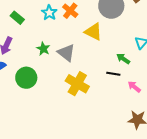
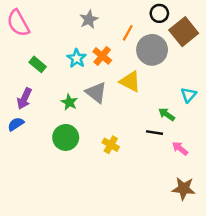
gray triangle: (66, 53) -> (96, 92), moved
green circle: (26, 78) -> (66, 137), moved
yellow cross: (77, 84) -> (111, 145), size x0.6

